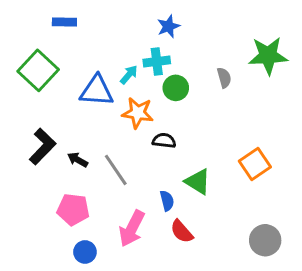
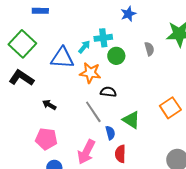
blue star: (168, 26) -> (128, 14), moved
black L-shape: (42, 146) -> (21, 78), moved, turned -100
gray line: (116, 170) -> (93, 112), moved
red semicircle: (182, 231) -> (120, 154), turned 42

